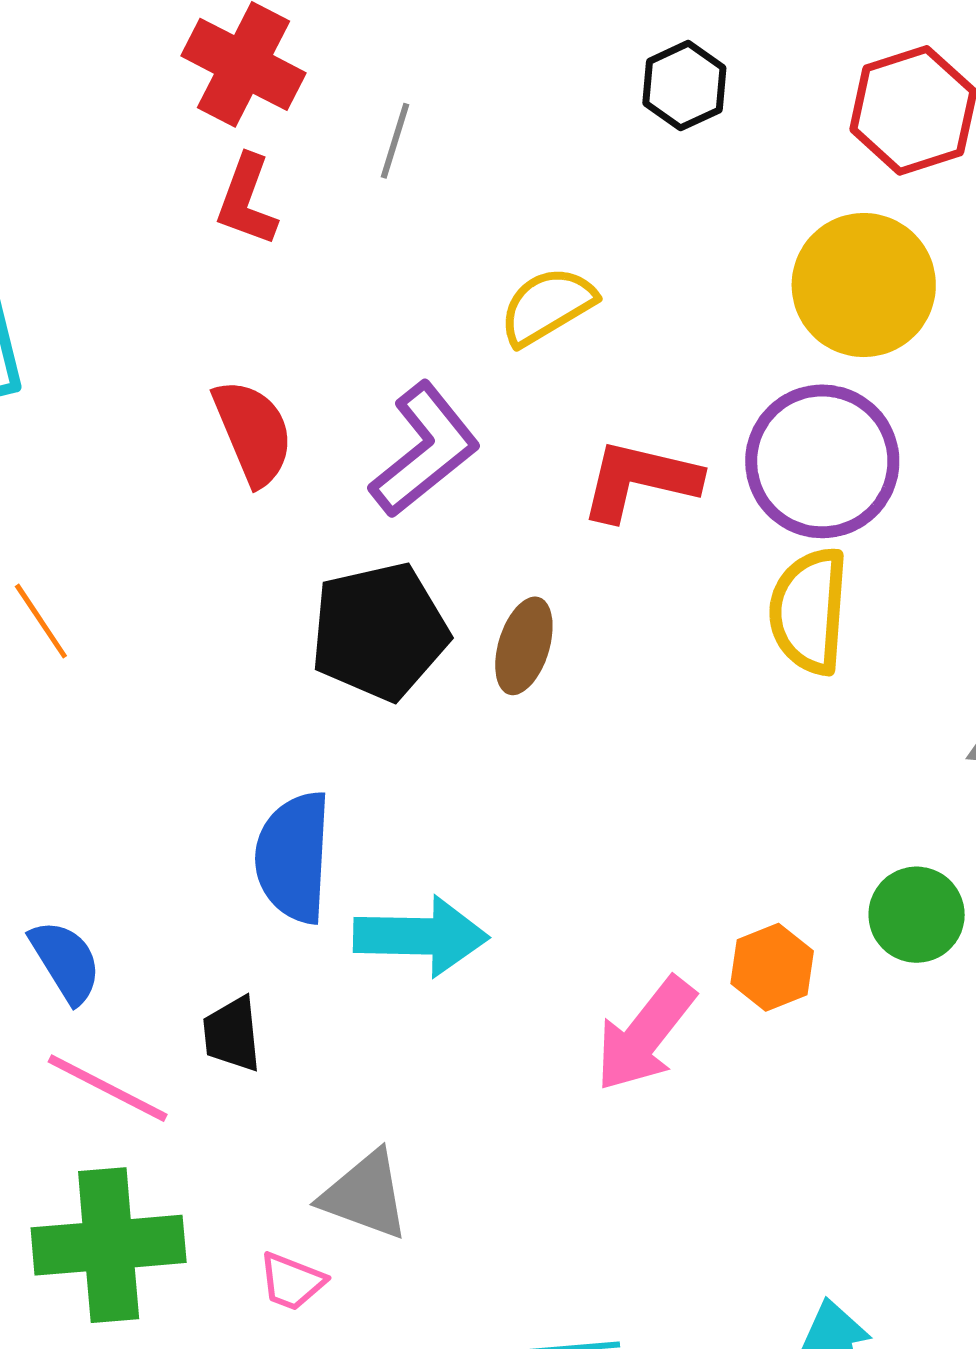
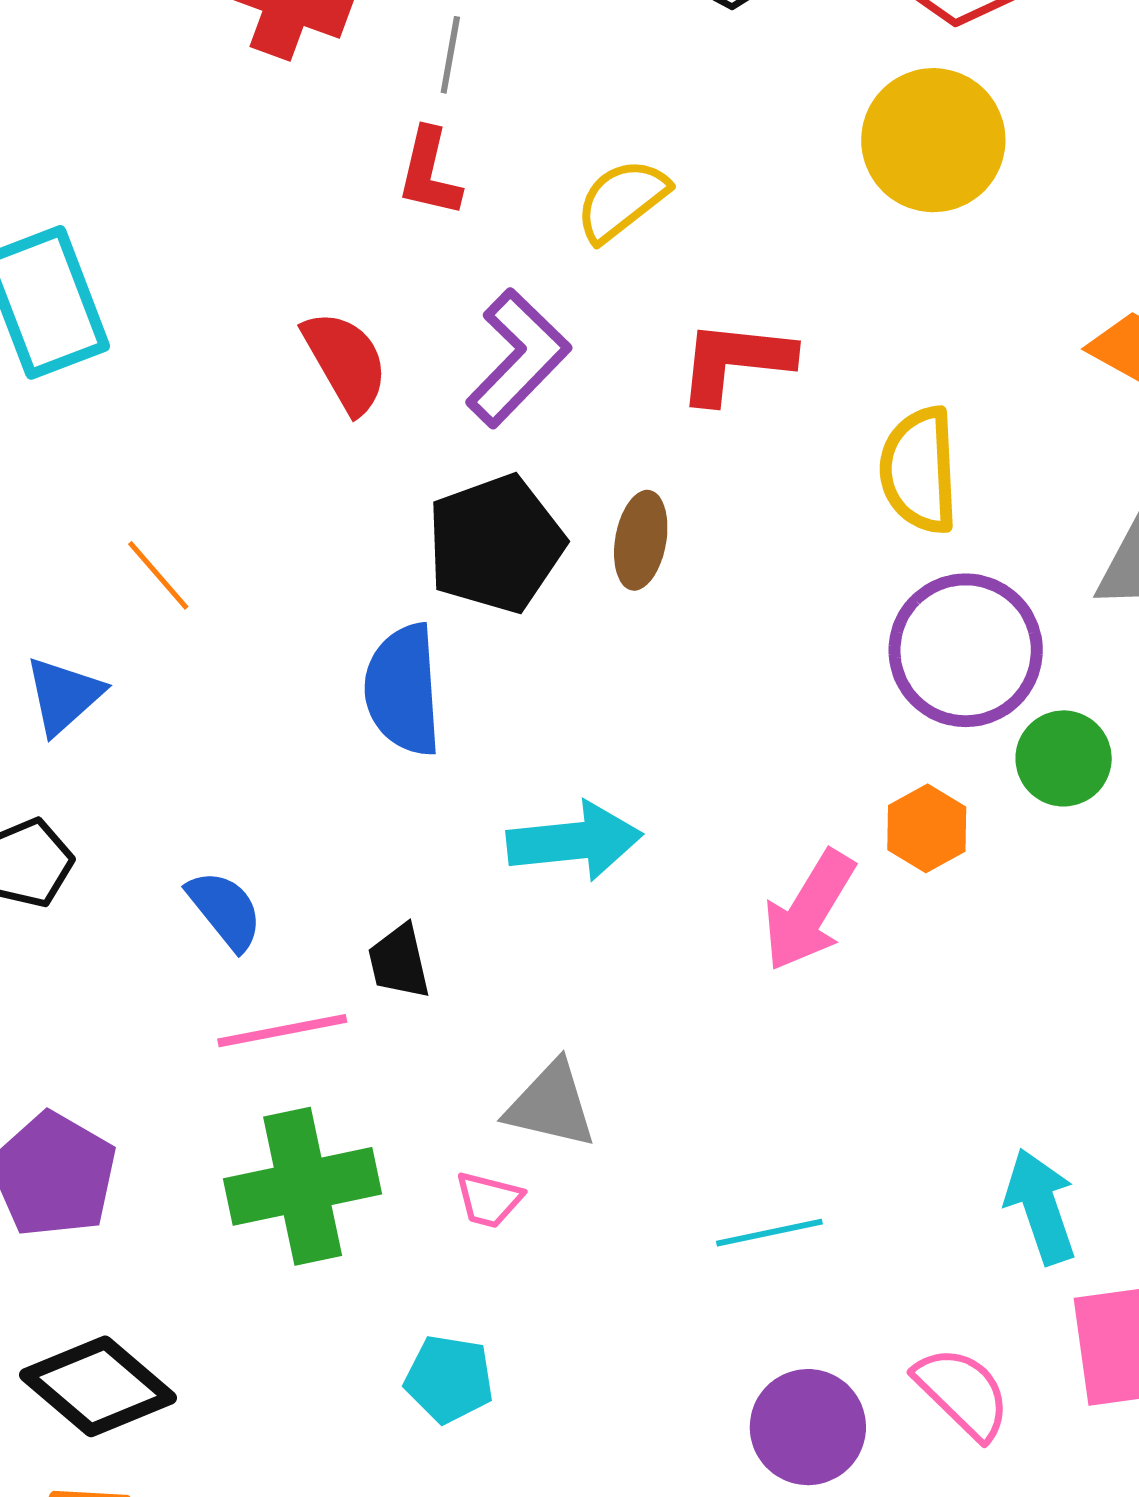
red L-shape: (247, 200) -> (429, 173), moved
purple circle: (822, 461) -> (966, 650), moved
blue semicircle: (293, 857) -> (403, 690), moved
pink line: (108, 1088) -> (282, 1031), turned -31

